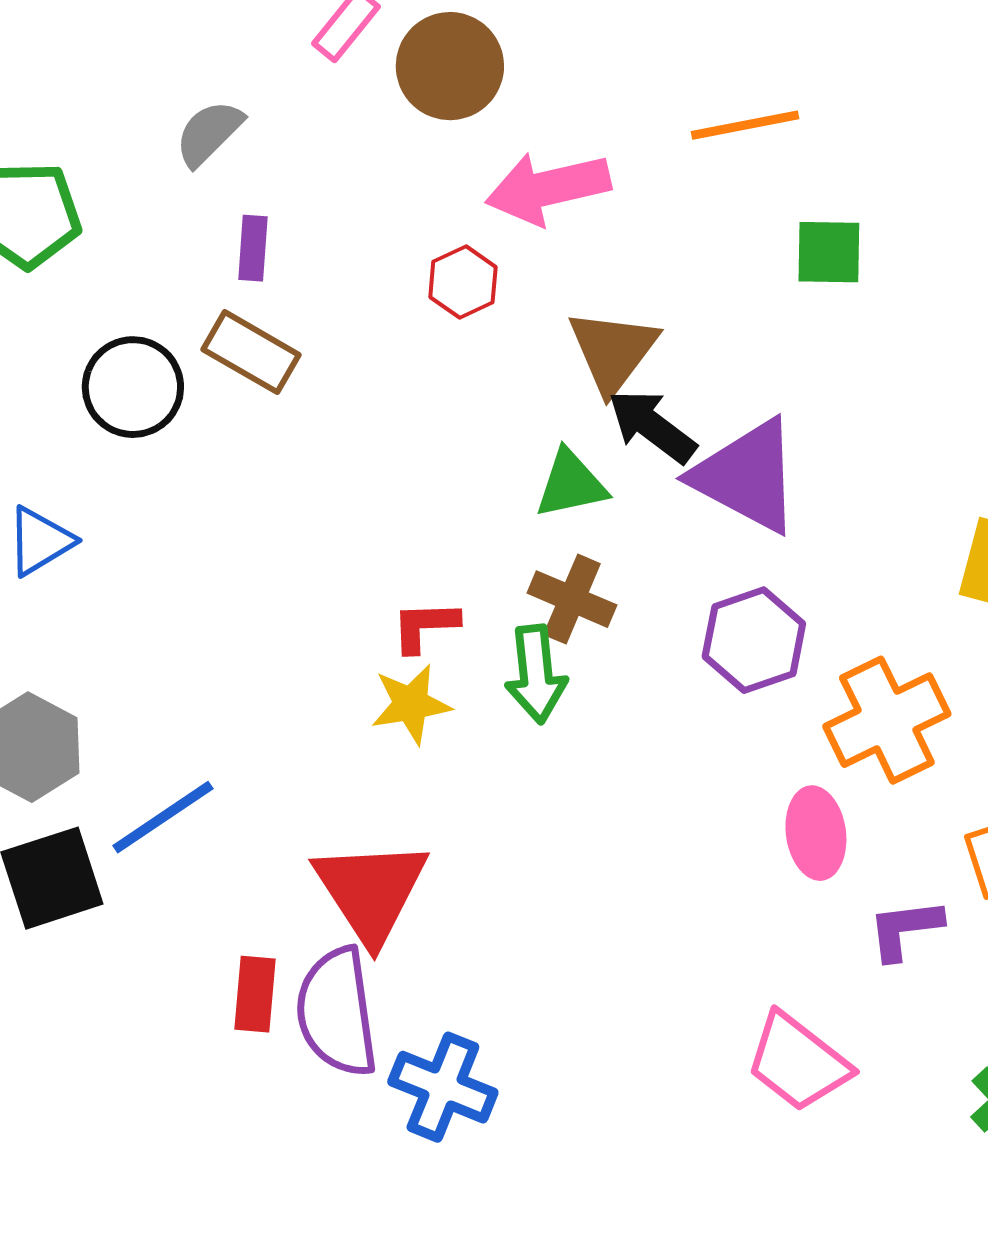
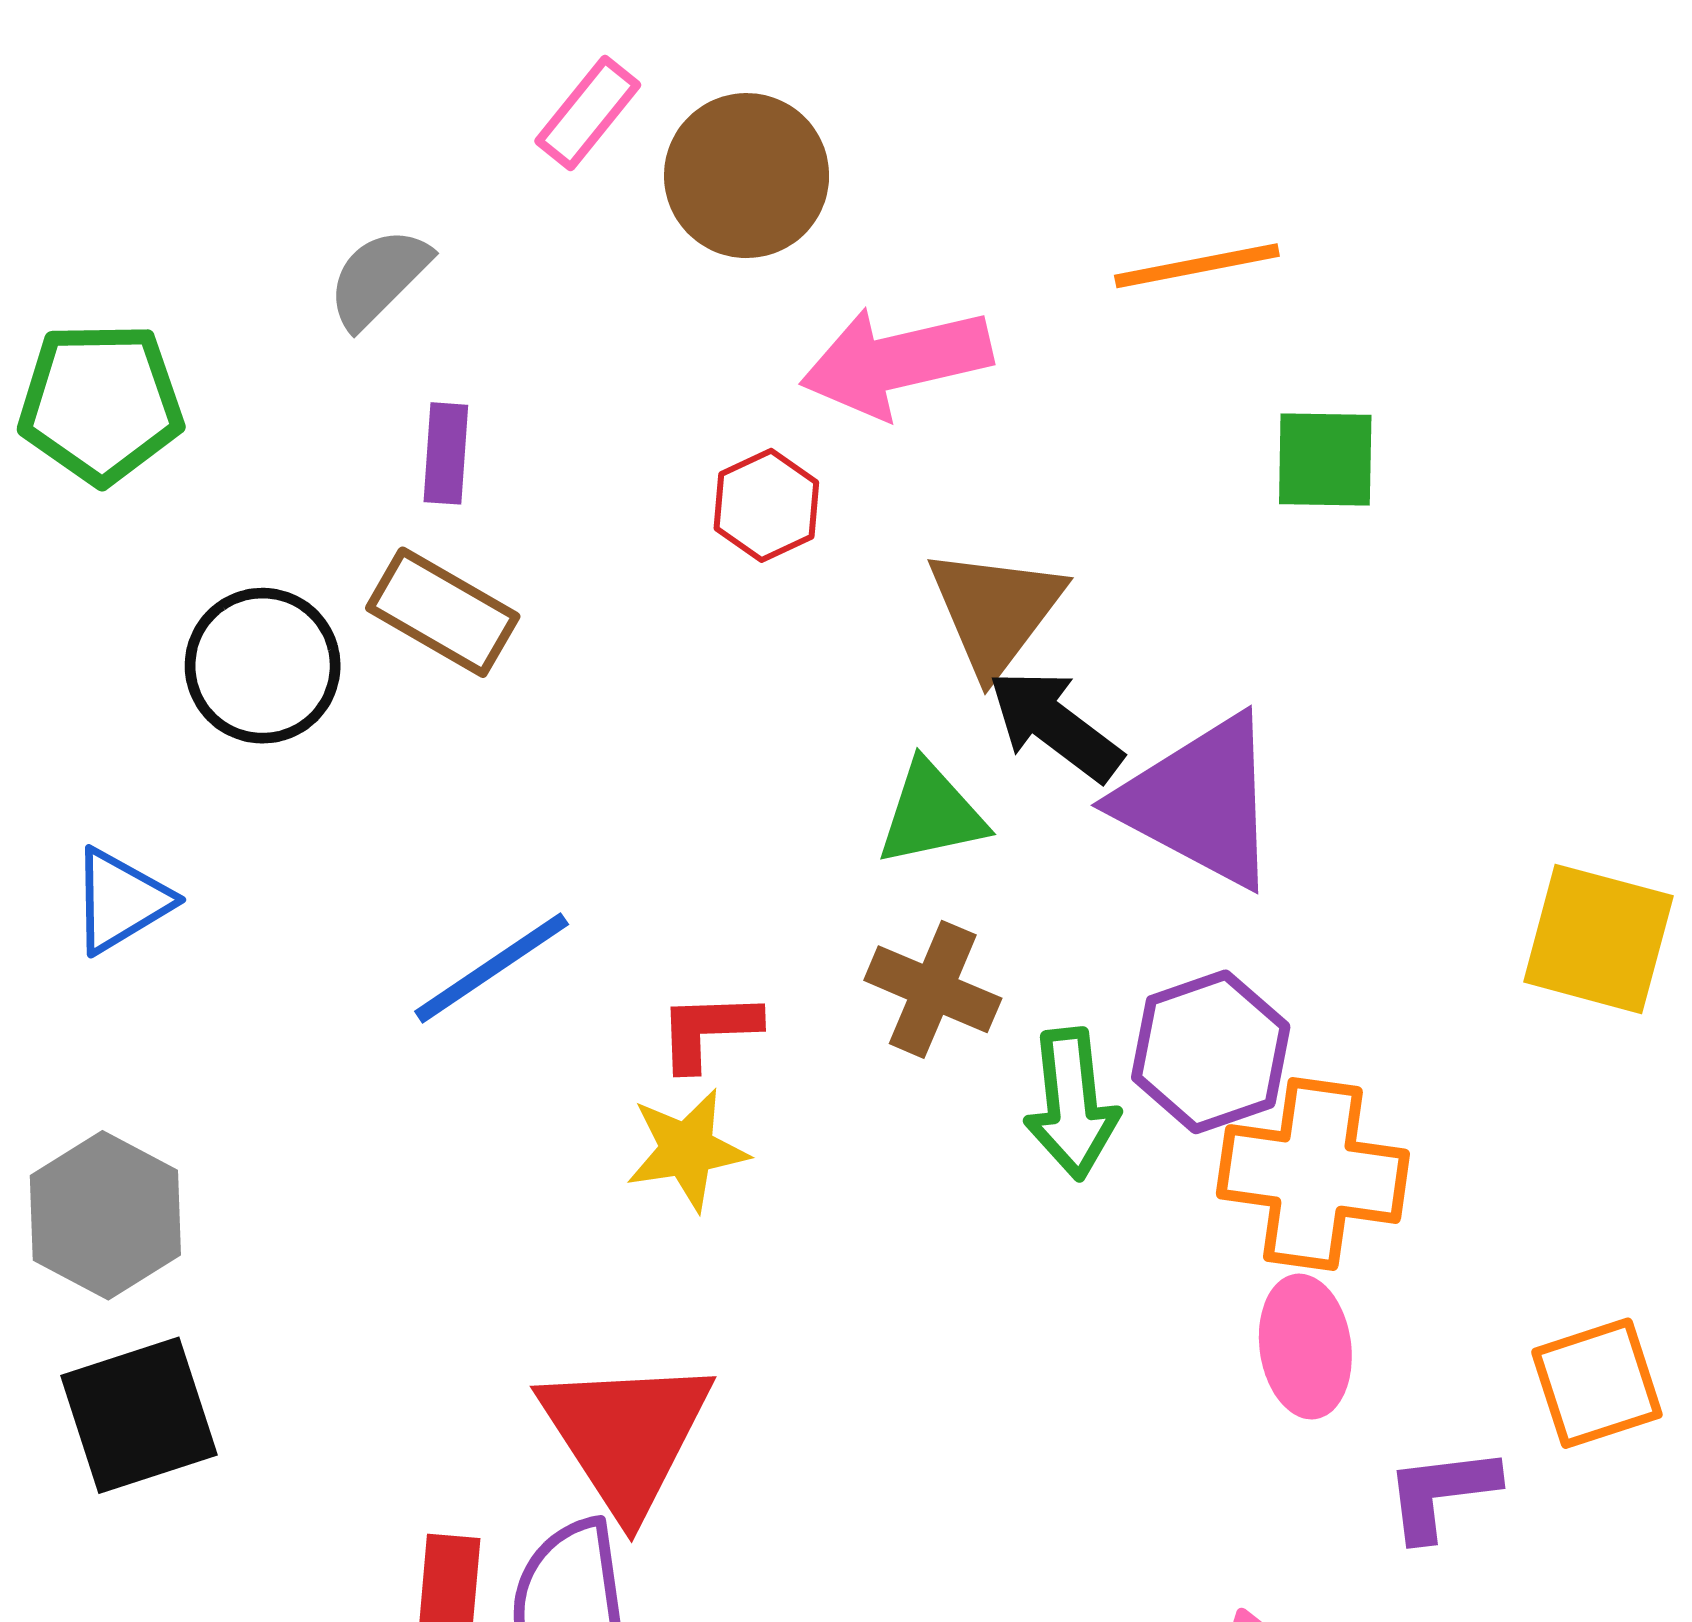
green arrow: (536, 674) -> (1072, 1104), moved
orange cross: (887, 720) -> (1313, 1174), moved, turned 34
blue line: (163, 817) -> (492, 968), moved

